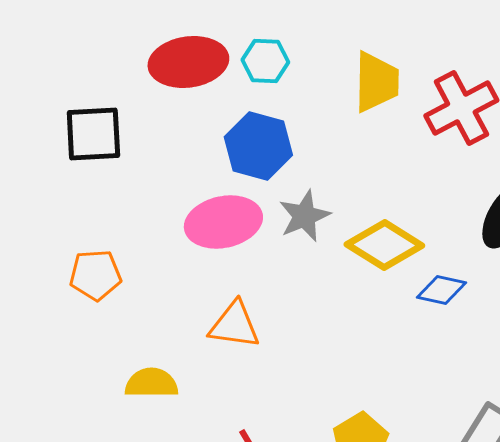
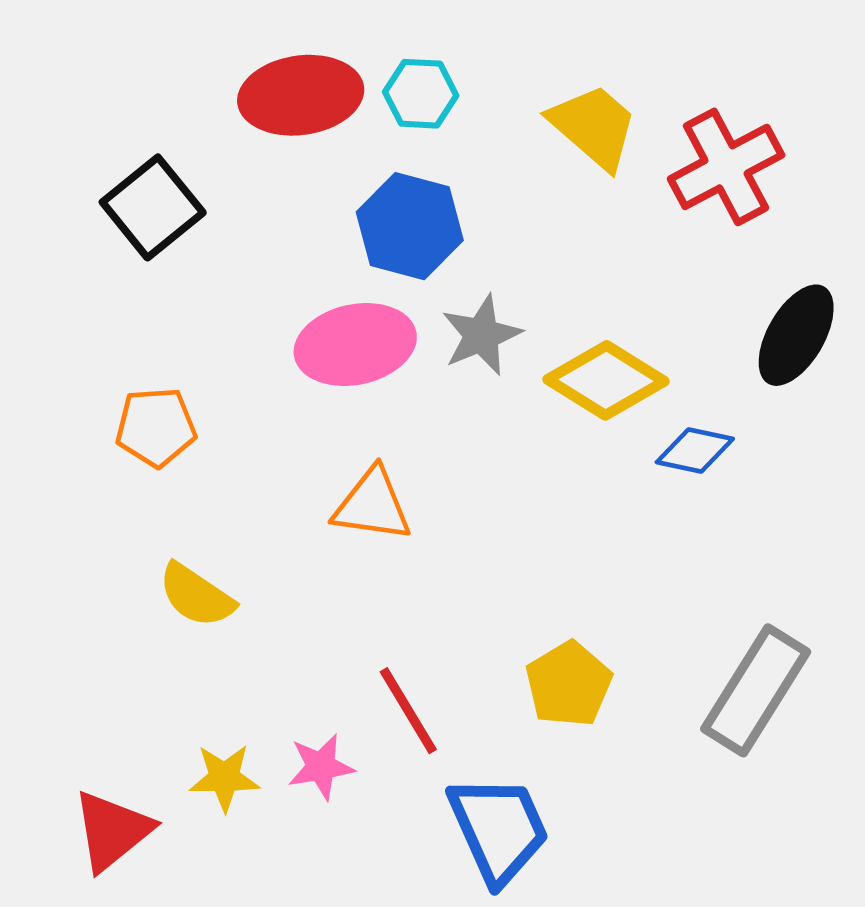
yellow trapezoid: (376, 82) -> (594, 126), turned -50
black square: (93, 134) -> (153, 207), turned -36
yellow semicircle: (151, 383) -> (196, 595), moved, turned -146

